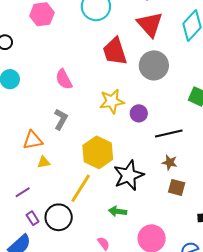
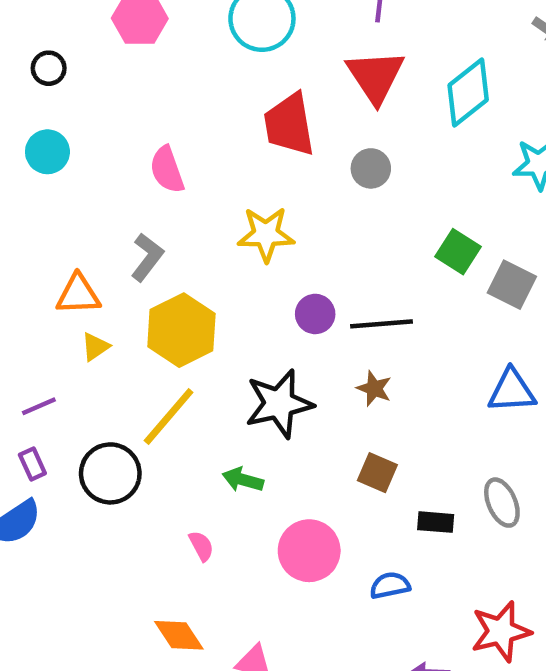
gray circle: (154, 65) -> (371, 168), size x0.6
purple circle: (139, 113) -> (315, 314), moved
yellow hexagon: (98, 152) -> (181, 330), moved
yellow triangle: (44, 162) -> (95, 347), turned -32
brown square: (177, 187) -> (377, 473), moved
purple rectangle: (33, 218) -> (32, 464), moved

